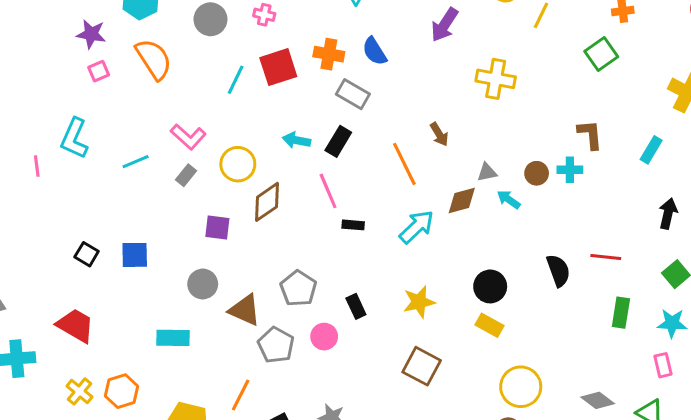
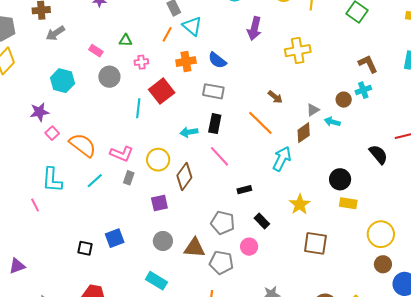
orange cross: (329, 54) -> (186, 62), moved
orange semicircle: (154, 59) -> (83, 145), moved
black rectangle: (353, 225) -> (244, 190), moved
cyan rectangle: (173, 338) -> (156, 281), turned 50

